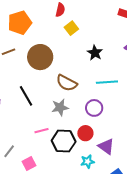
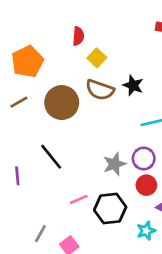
brown semicircle: (67, 83) -> (100, 90), moved
gray star: (60, 107) -> (114, 164), moved
red circle: (85, 133) -> (146, 185), moved

